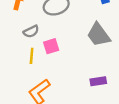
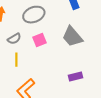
pink square: (51, 46) -> (40, 40), moved

